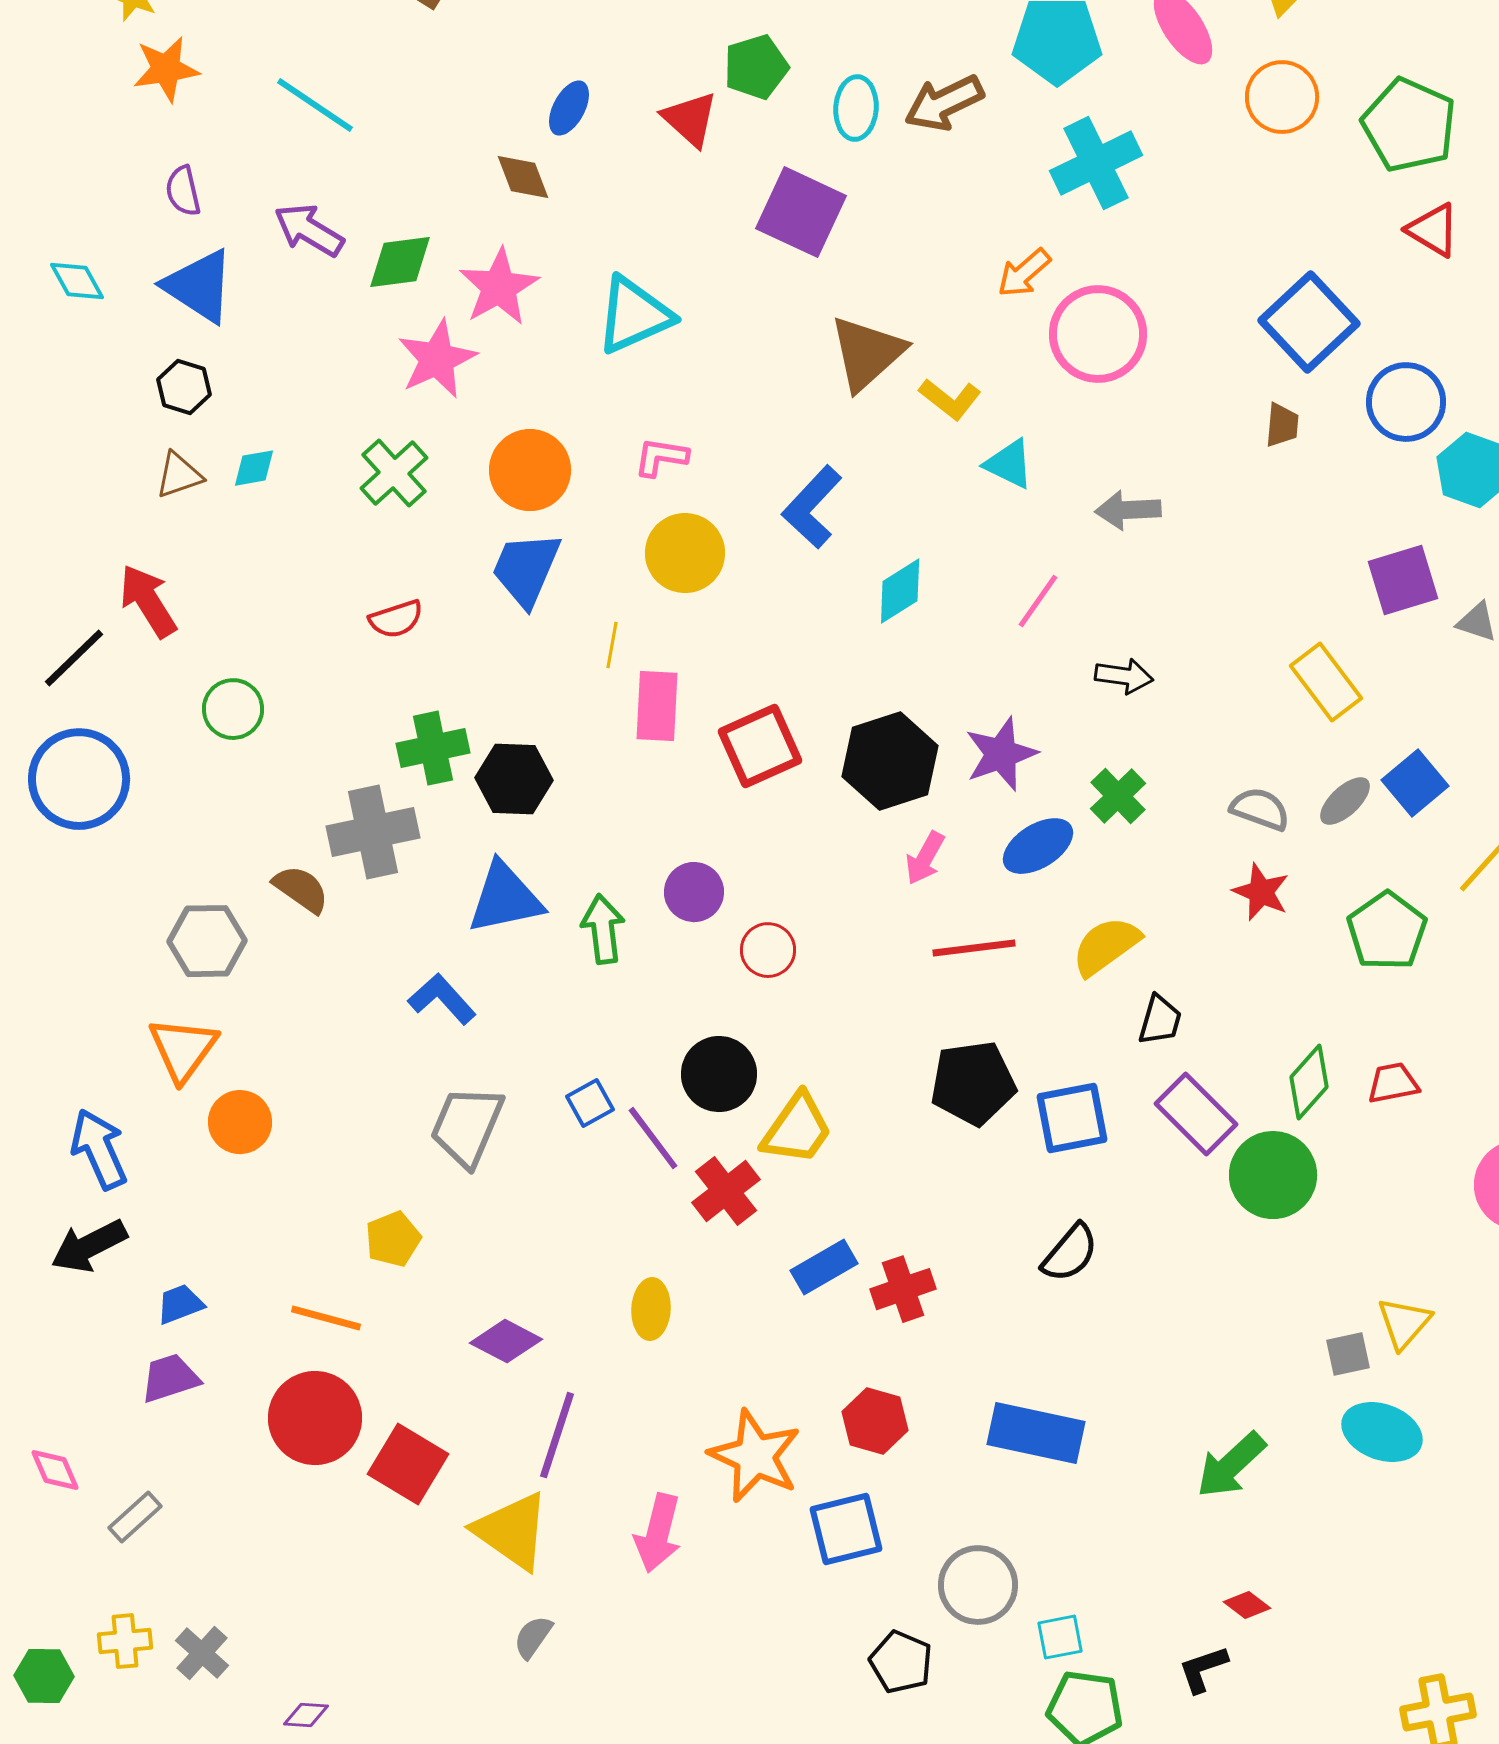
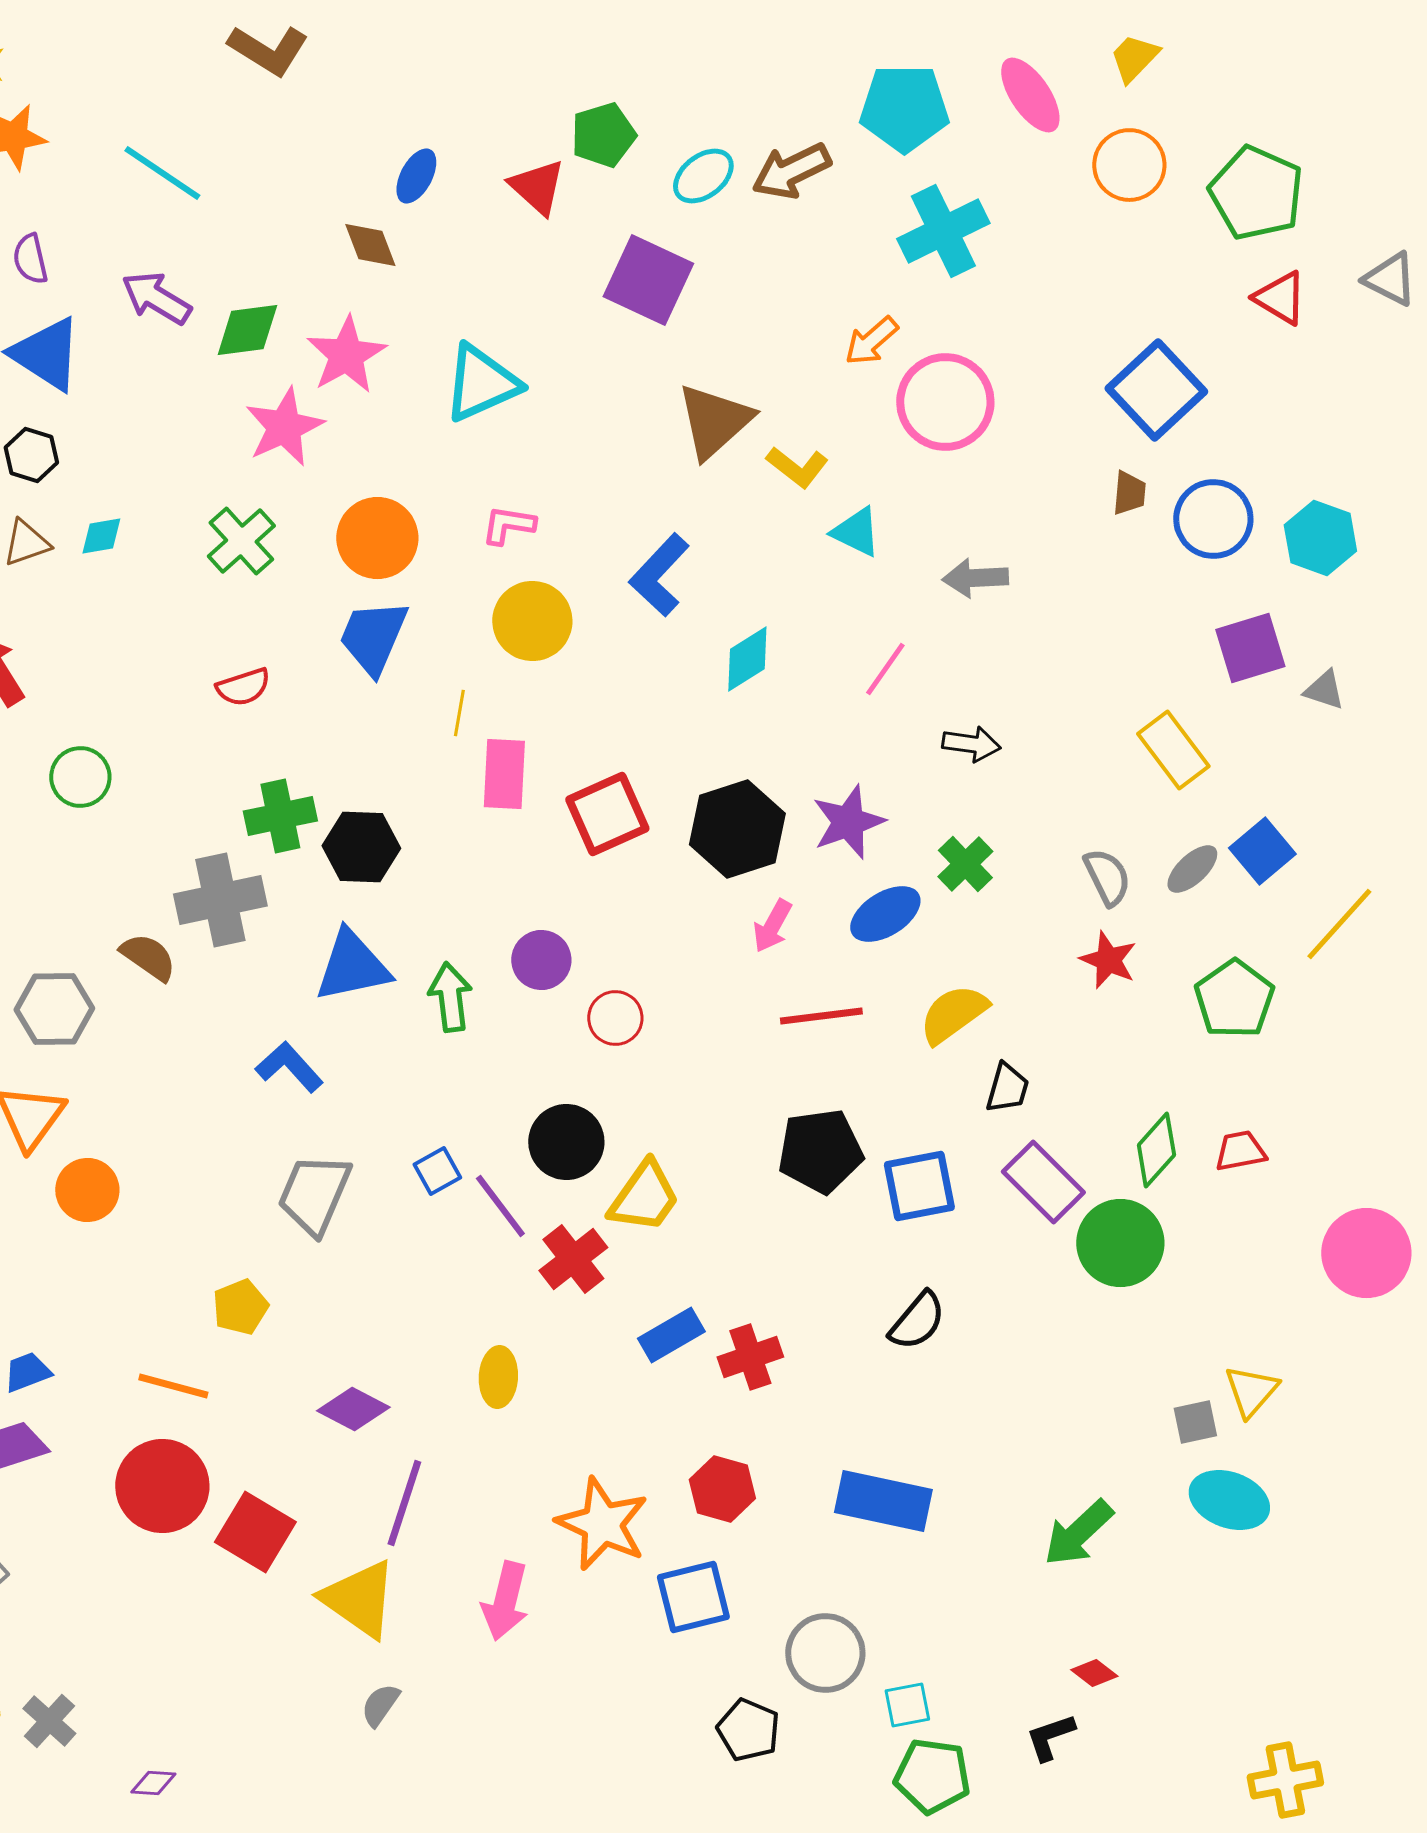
cyan ellipse: (856, 108) -> (703, 176), turned 48
blue circle: (1406, 402) -> (1213, 519), moved
gray semicircle: (1260, 809) -> (1107, 877), turned 44

